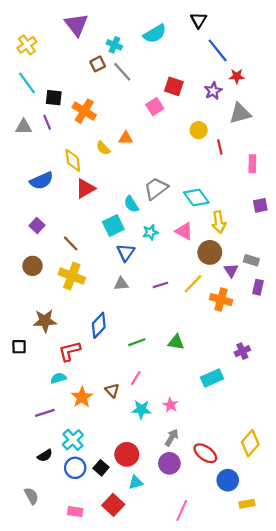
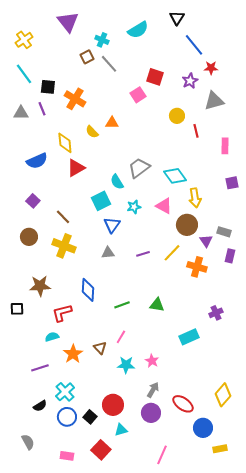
blue diamond: (99, 325) -> (88, 290), turned -40

